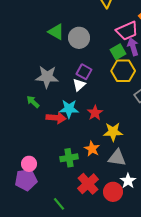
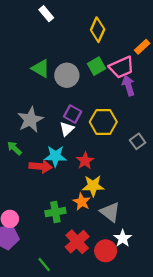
green square: (118, 52) -> (96, 66), moved
yellow hexagon: (123, 71) -> (103, 122), moved
gray star: (47, 77) -> (30, 120), turned -30
yellow star: (113, 132) -> (93, 186), moved
gray triangle: (117, 158) -> (110, 212), turned 30

